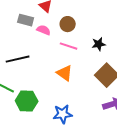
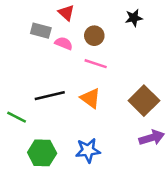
black star: (99, 44) -> (134, 18), moved
black line: (18, 59) -> (50, 96), moved
green hexagon: (27, 101) -> (42, 153), moved

